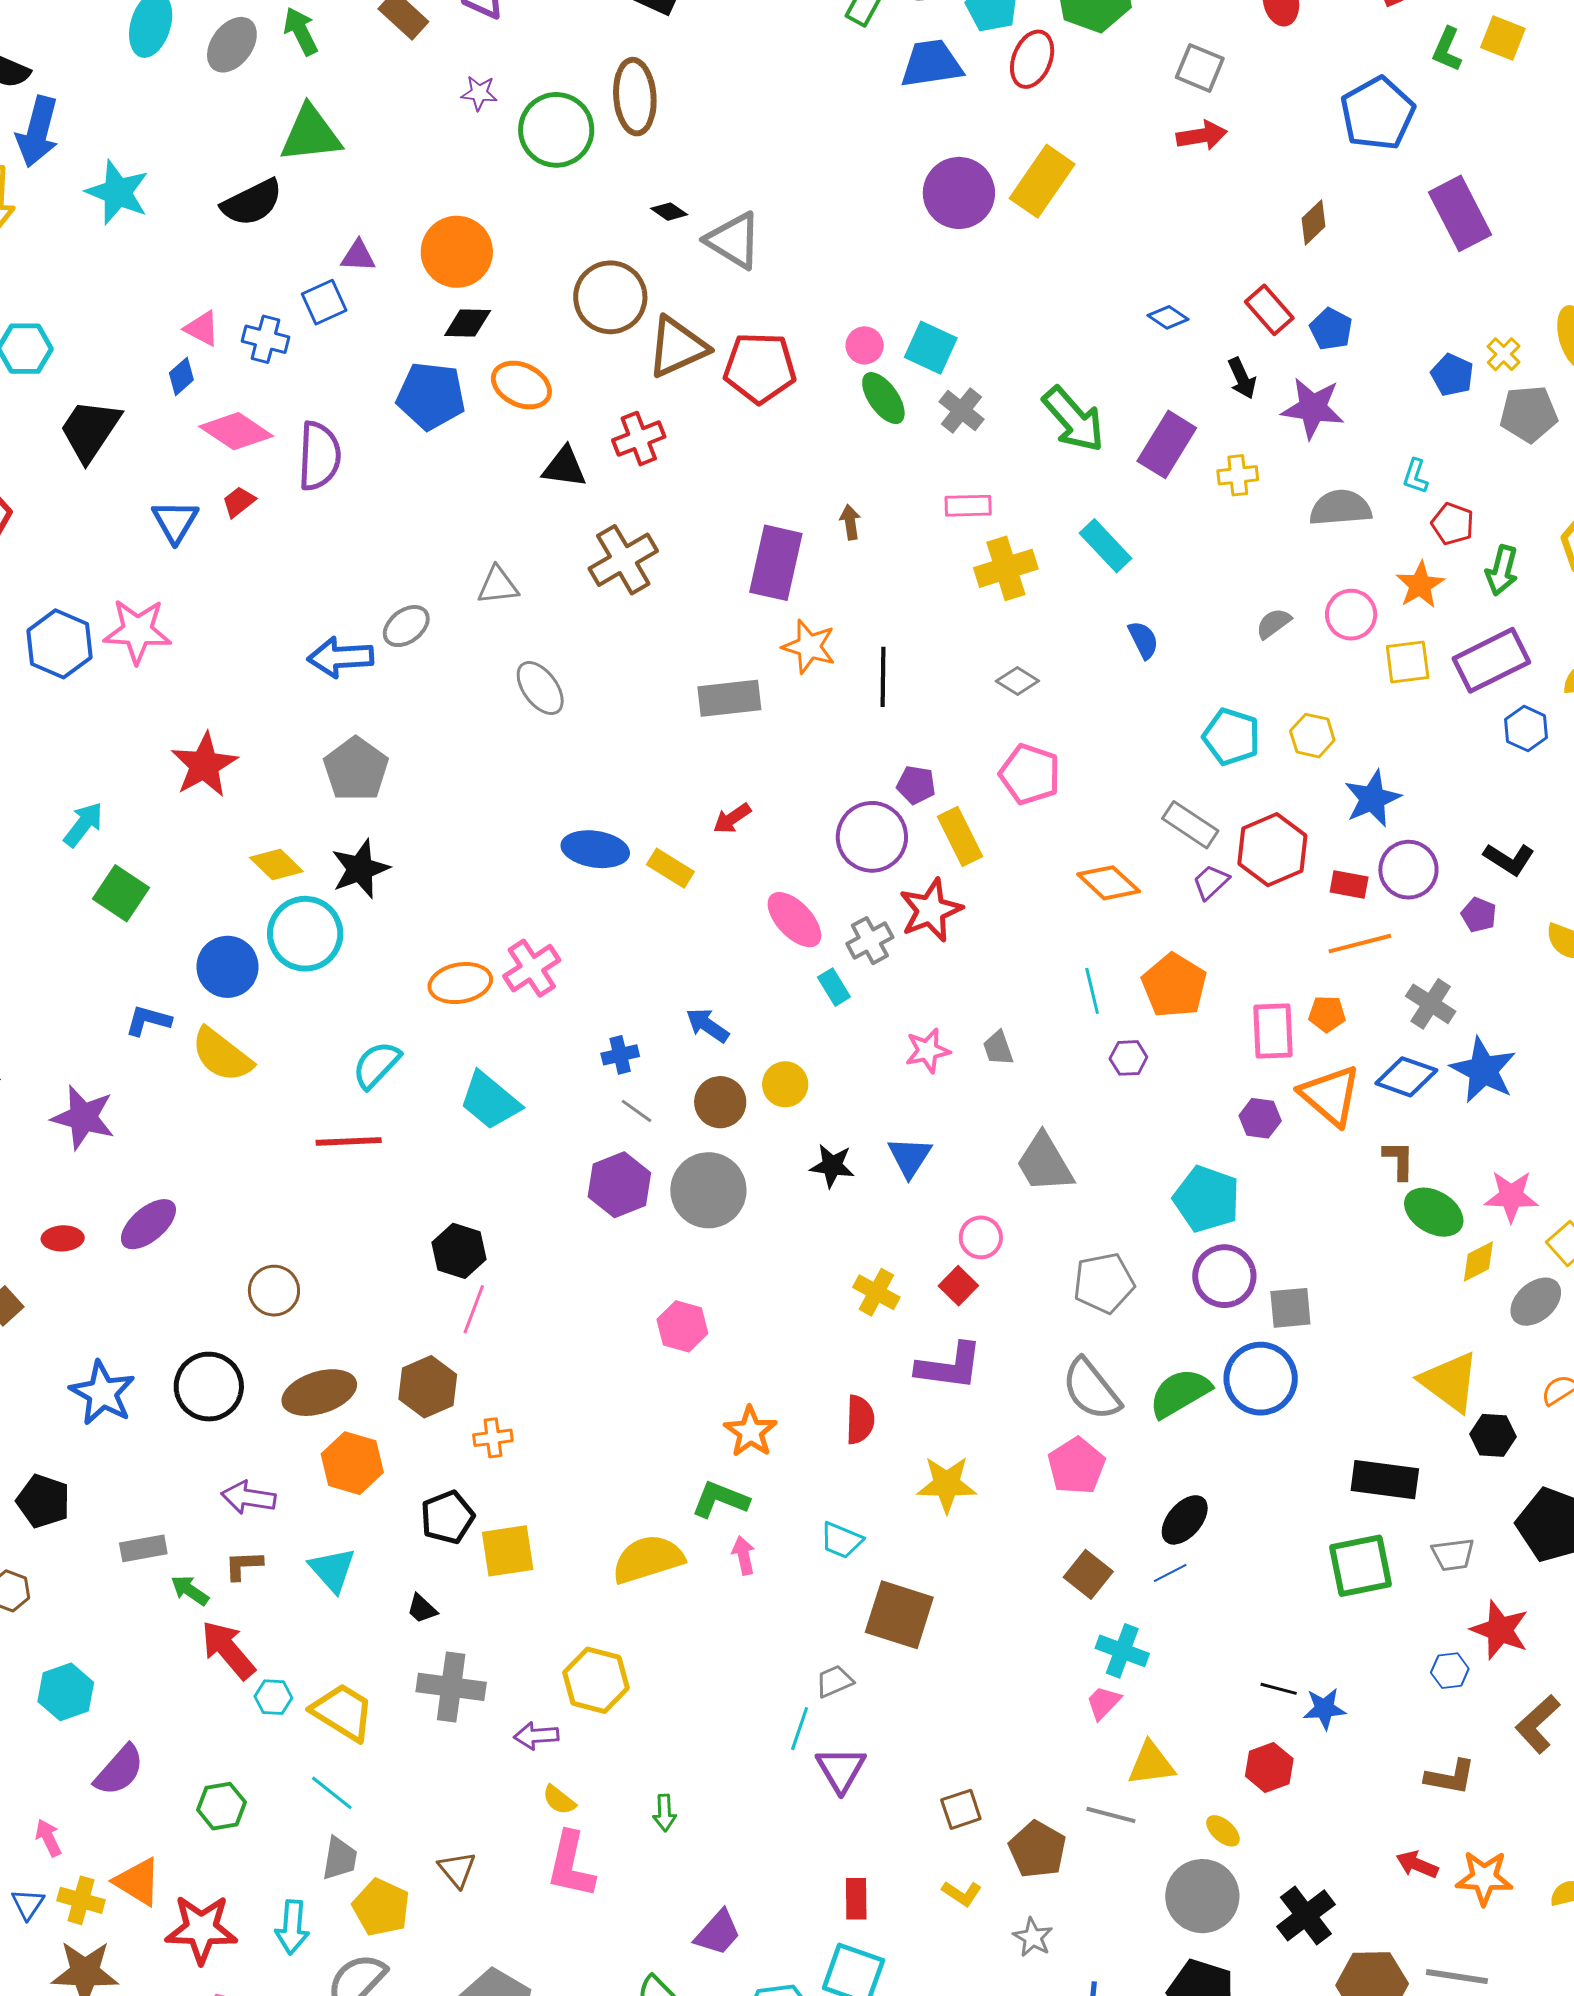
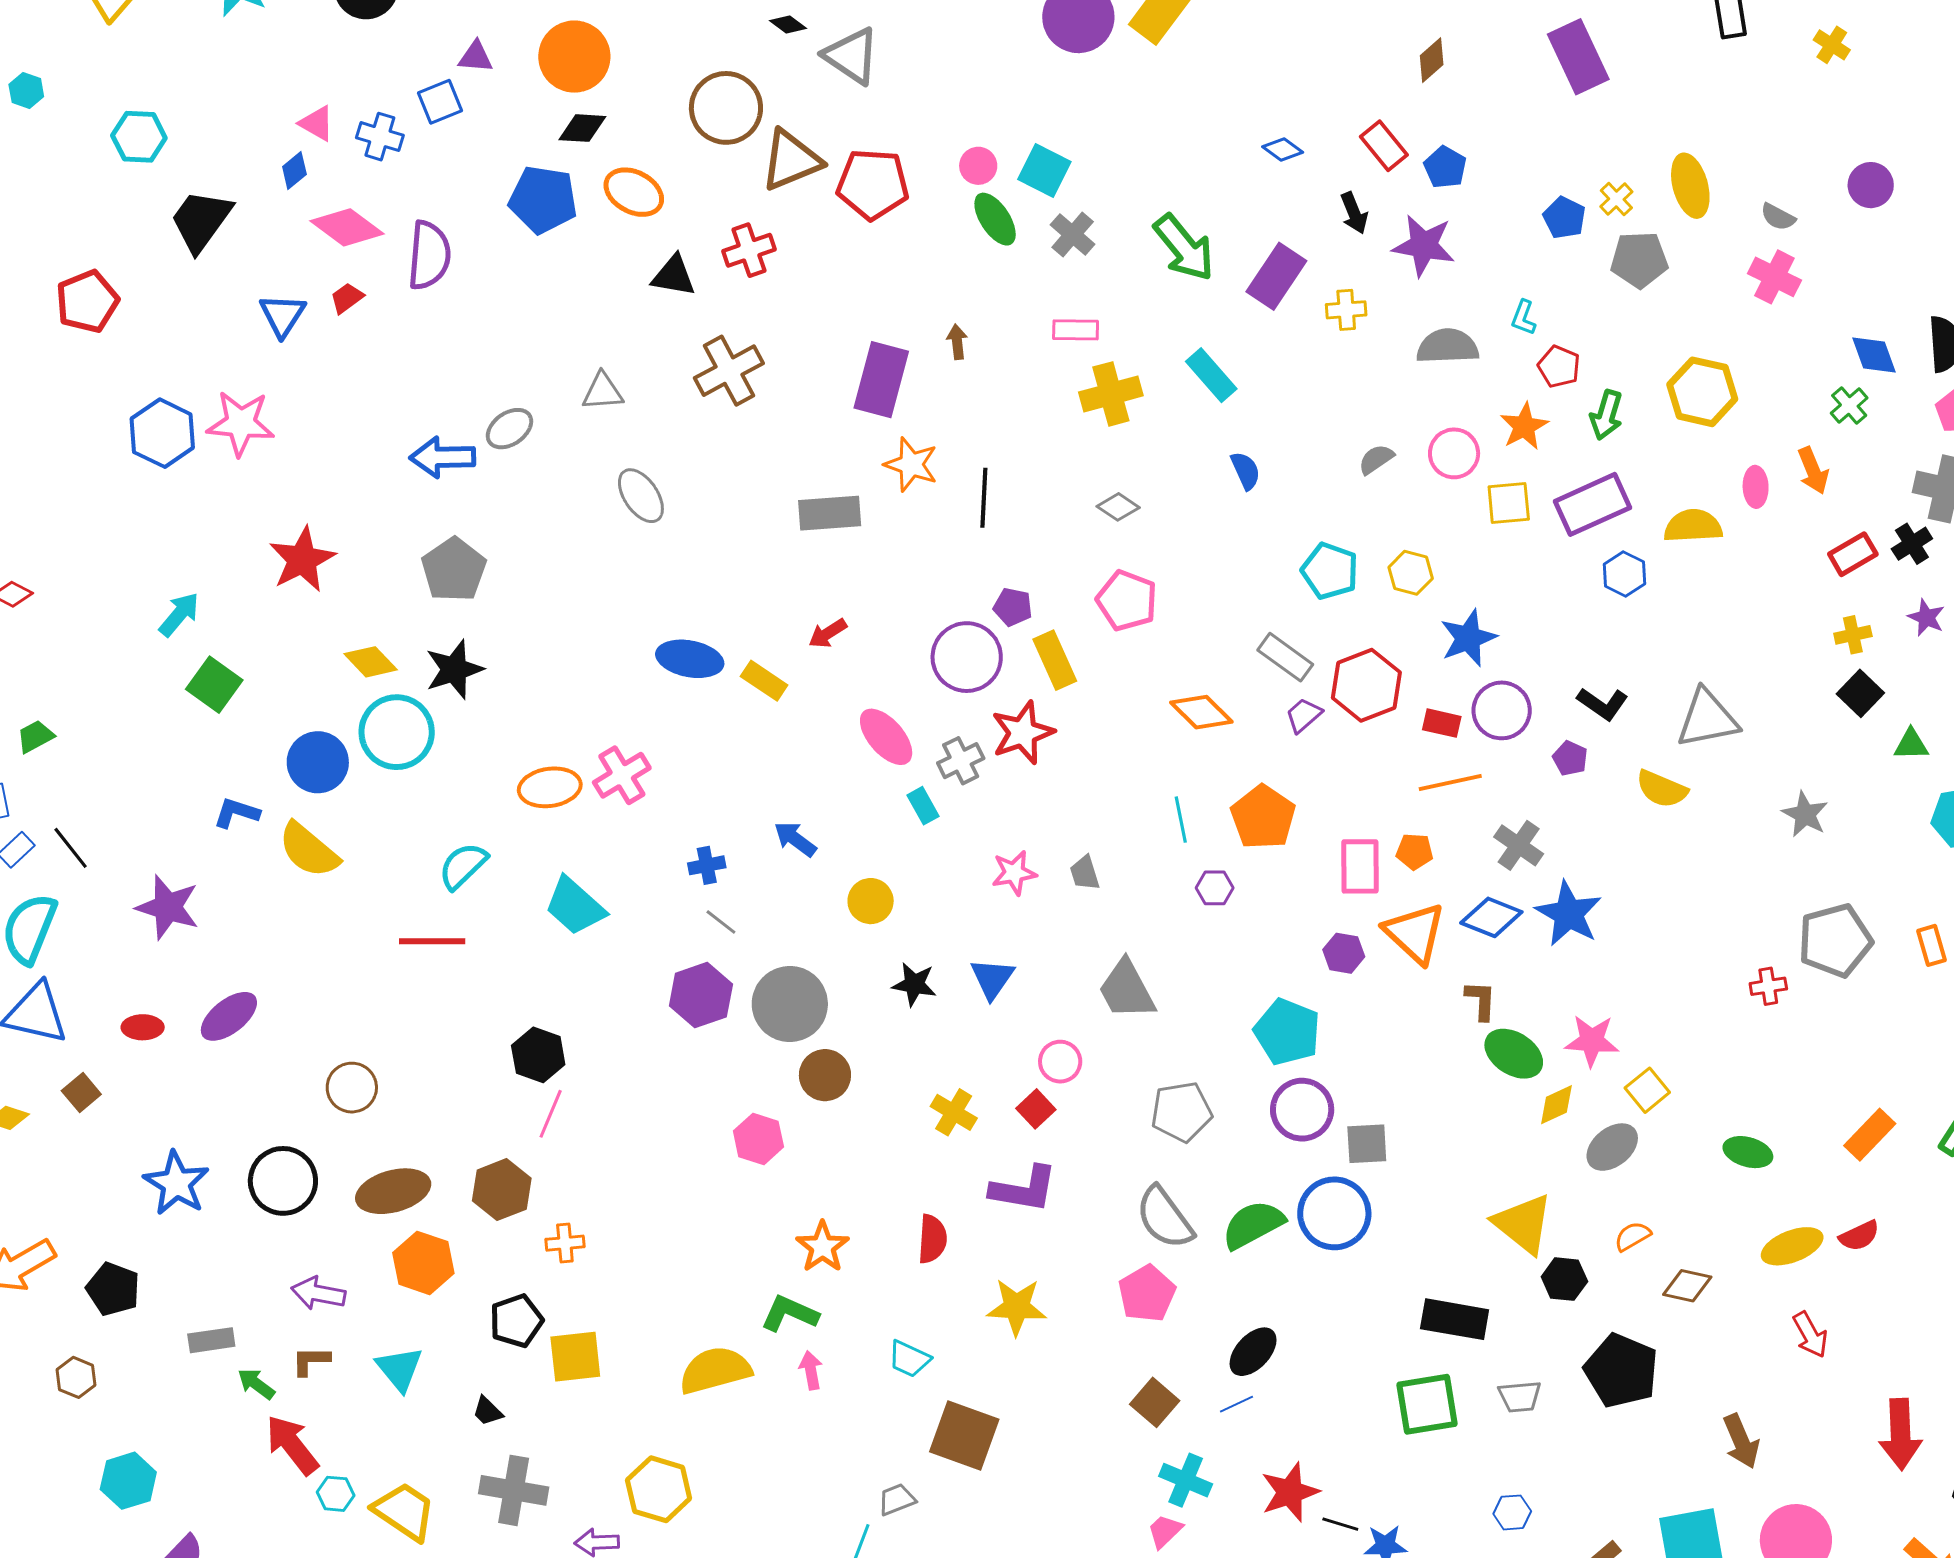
brown circle: (720, 1102) -> (825, 1075), moved
red star: (1500, 1630) -> (1290, 1492), moved, turned 30

